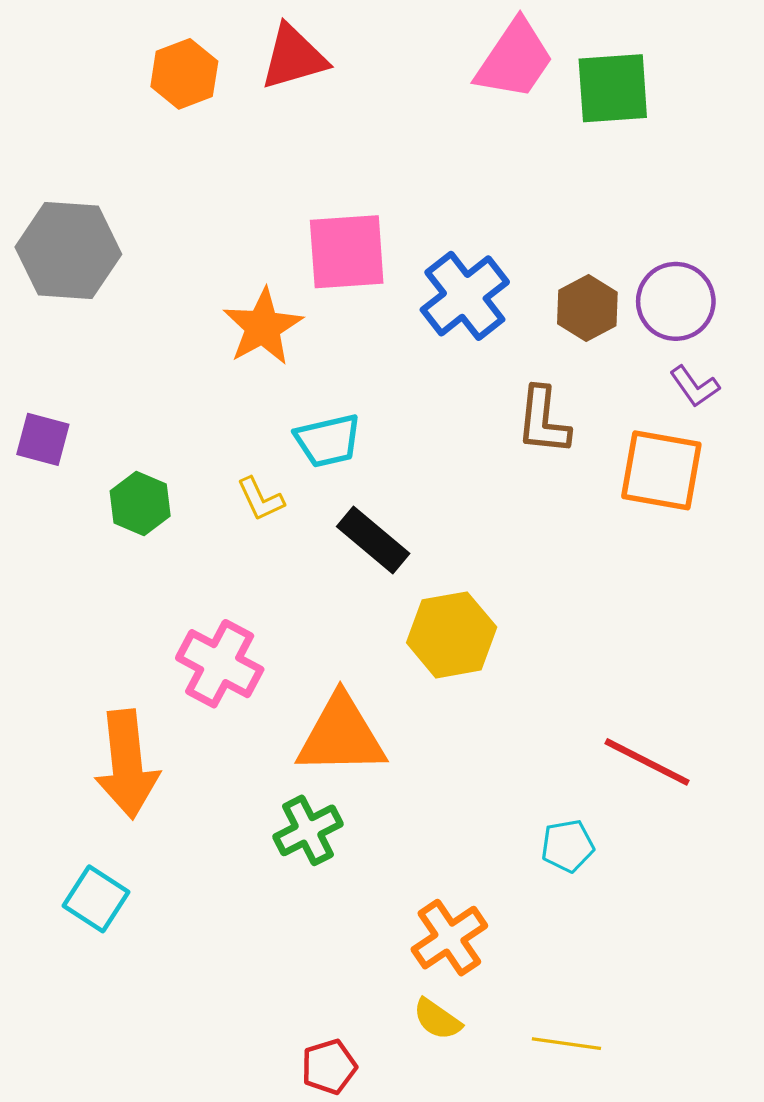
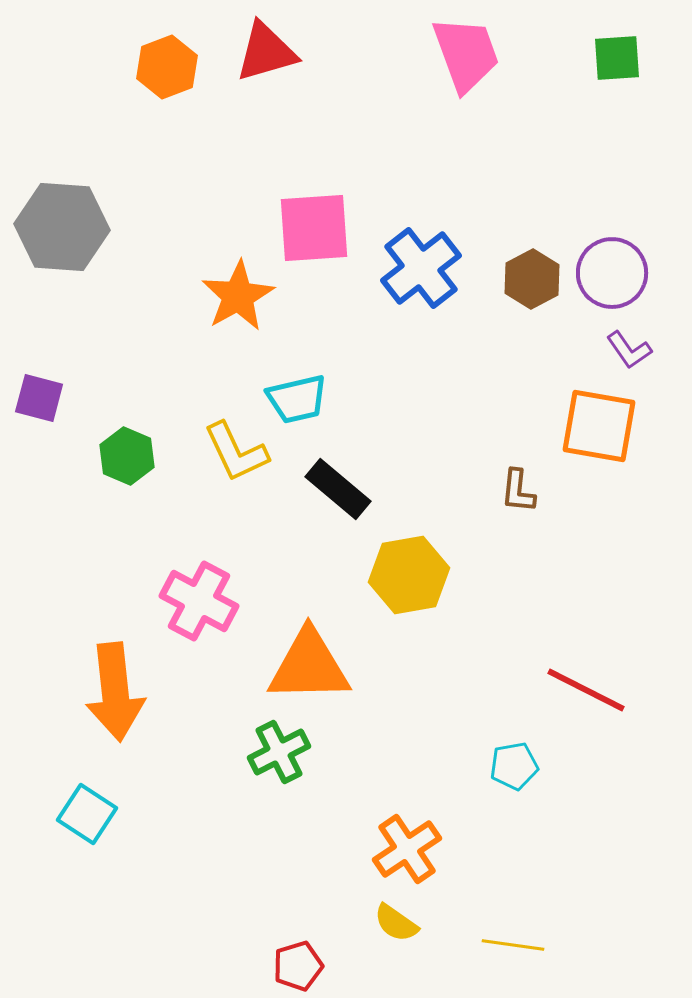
pink trapezoid: (515, 60) -> (466, 54), turned -54
green square: (613, 88) -> (617, 58), moved, size x0.7
brown L-shape: (543, 421) -> (518, 491), moved, size x0.7
yellow L-shape: (261, 499) -> (236, 452), size x1.5

